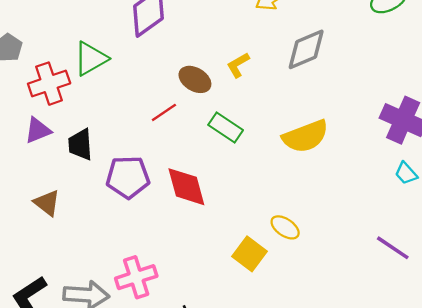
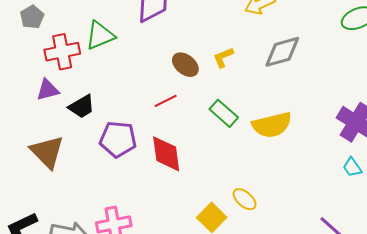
red line: (164, 112) -> (166, 101), moved
green rectangle: (226, 127) -> (224, 113), moved
black trapezoid: (80, 145) -> (82, 107), turned -124
brown triangle: (47, 203) -> (47, 152), size x1.5

